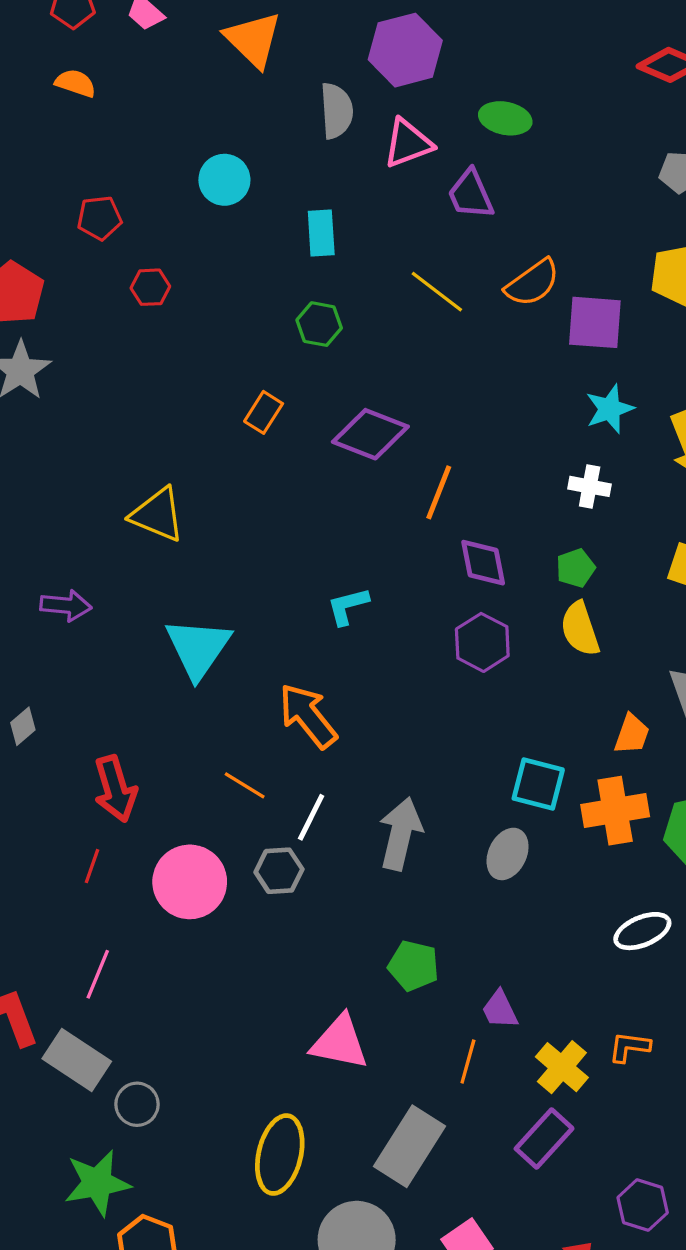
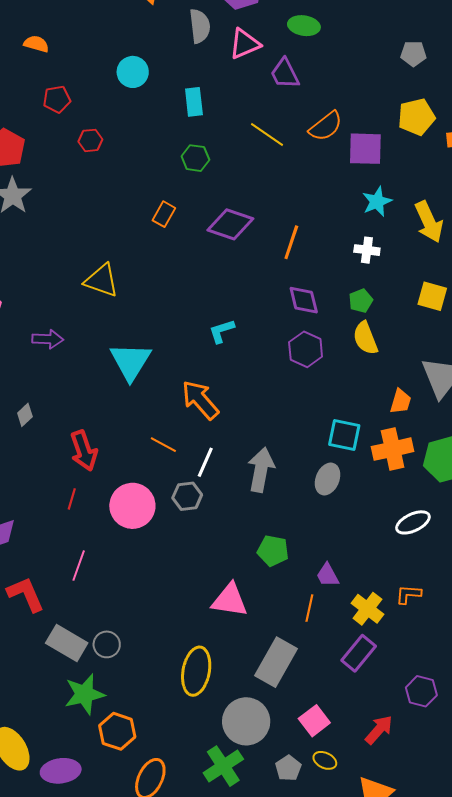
orange semicircle: (75, 83) -> (36, 44), moved
orange line: (439, 492) -> (291, 242), moved
gray rectangle: (77, 1060) -> (67, 643), moved

